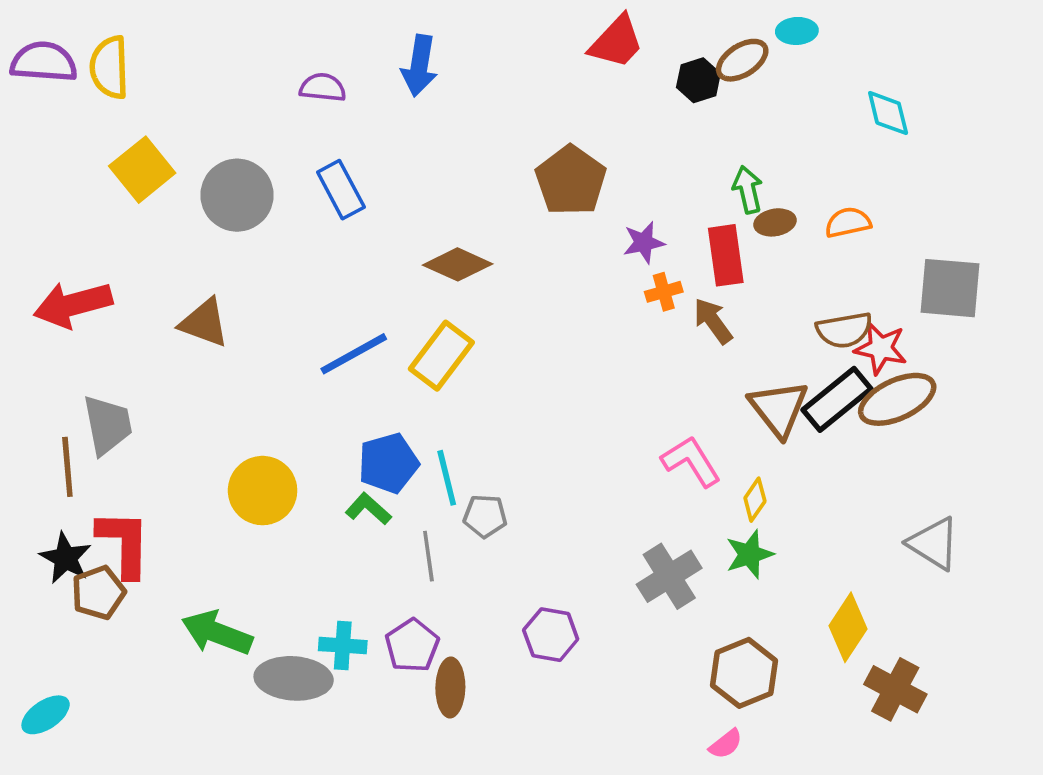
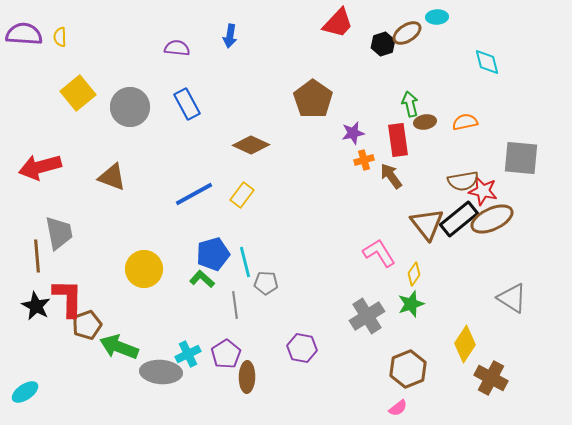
blue arrow: (419, 66) -> (230, 36), size x0.7
yellow semicircle: (109, 67) -> (60, 37), size x0.6
yellow rectangle: (441, 356) -> (242, 195), size x0.7
brown pentagon: (98, 593) -> (87, 325), moved
cyan cross: (343, 646) -> (188, 354), turned -30

